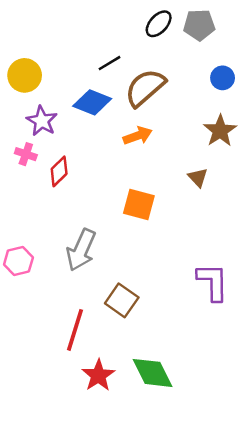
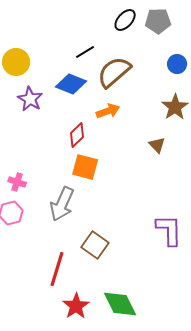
pink cross: (26, 154) -> (17, 182), moved
red diamond: (59, 171) -> (77, 135), moved
orange square: (139, 205) -> (85, 167), moved

